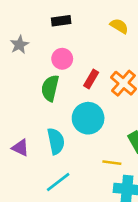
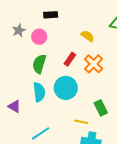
yellow semicircle: (119, 26) -> (88, 36), moved
pink circle: (62, 59) -> (39, 37), moved
cyan semicircle: (56, 141) -> (39, 92), moved

